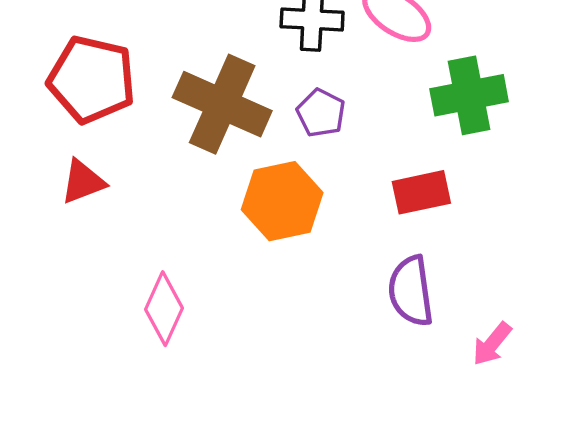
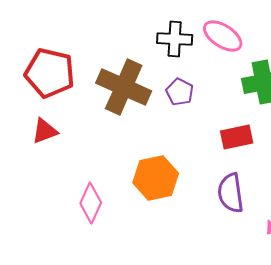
orange hexagon: (282, 201) -> (156, 178), moved

